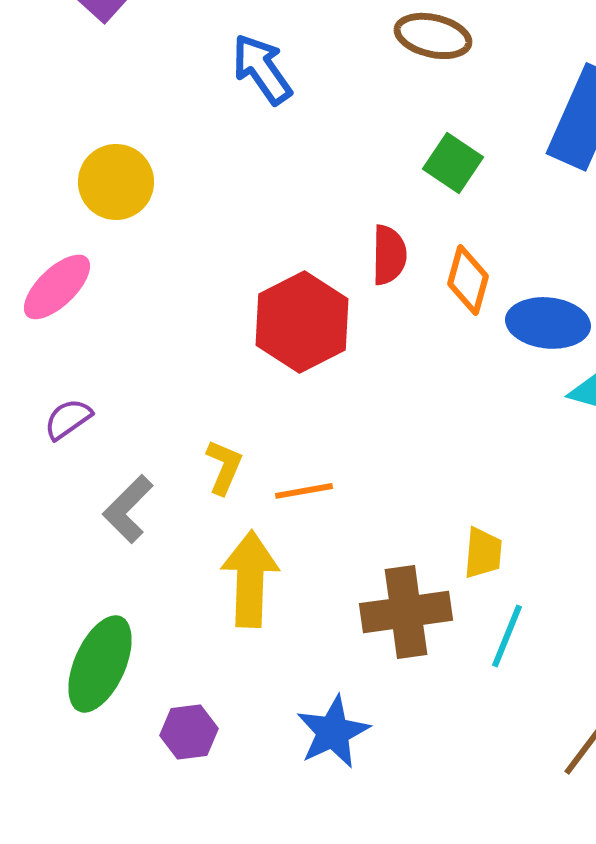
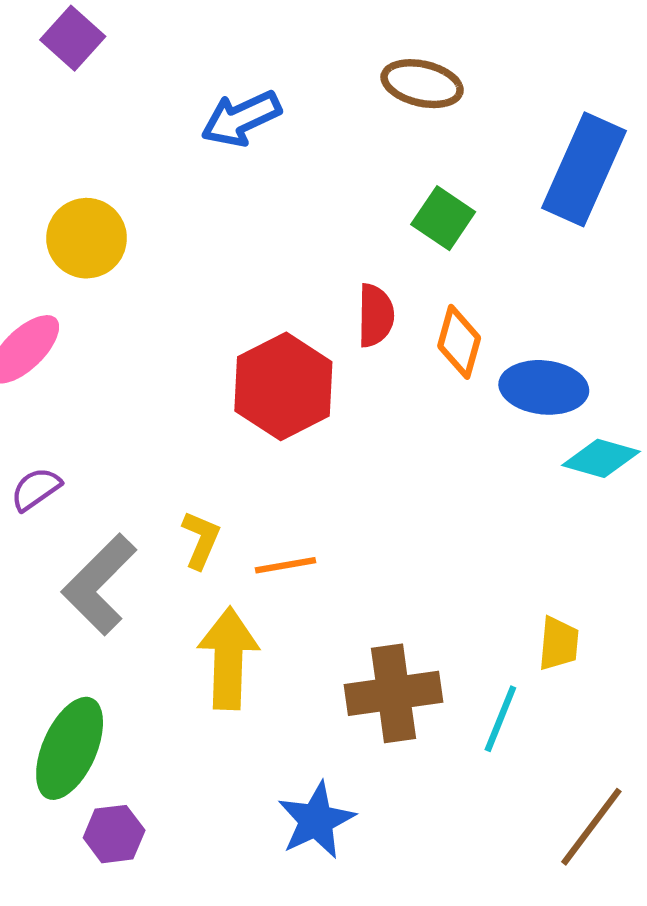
blue arrow: (262, 69) -> (241, 119), turned -80
gray L-shape: (128, 509) -> (99, 584), size x1.4
yellow trapezoid: (483, 553) -> (559, 644), moved
purple hexagon: (189, 732) -> (114, 834), moved

